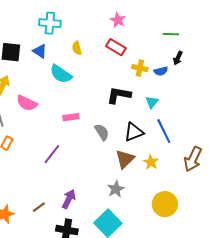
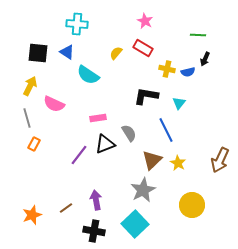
yellow semicircle: (77, 48) -> (116, 53), moved, turned 56
blue line: (164, 131) -> (166, 130), moved
black triangle: (134, 132) -> (105, 144), moved
gray star: (116, 189) -> (143, 190), size x1.4
purple arrow: (69, 199) -> (96, 200), turned -36

